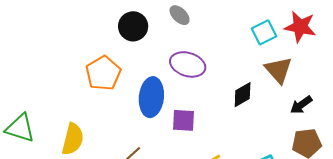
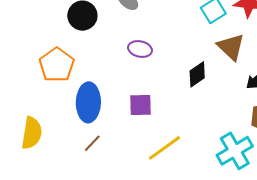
purple ellipse: (188, 64) -> (140, 49), size x0.7
blue ellipse: (151, 97) -> (88, 102), moved

